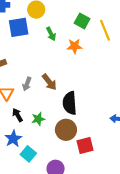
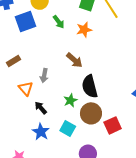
brown arrow: (49, 82) -> (74, 60), moved
green star: (38, 119) -> (70, 100), moved
cyan square: (28, 154) -> (68, 129), moved

